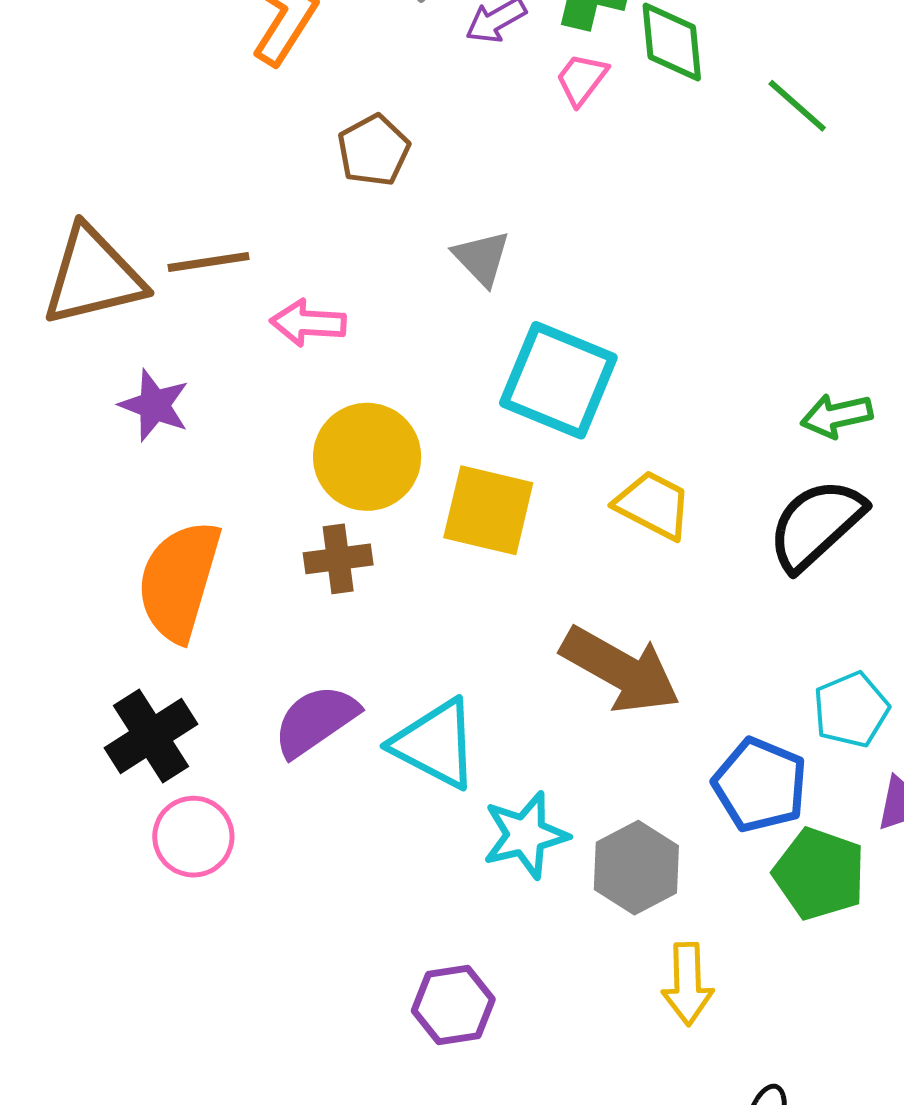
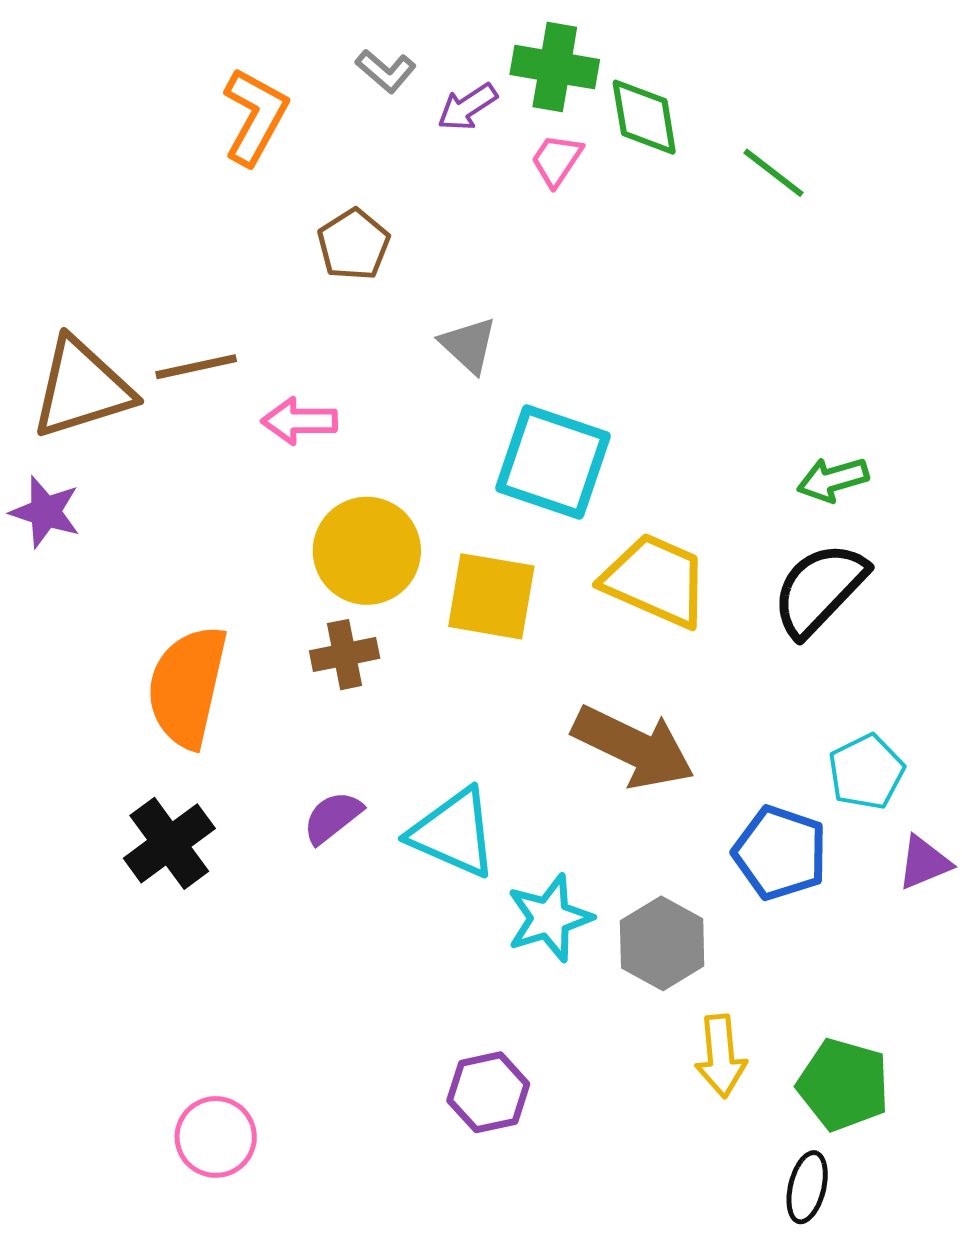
purple star: (154, 405) -> (45, 512), moved
yellow trapezoid: (653, 505) -> (656, 580), size x1.4
purple semicircle: (316, 721) -> (333, 817), size x0.7
pink circle: (193, 837) -> (216, 1137), moved
green pentagon: (819, 874) -> (843, 1085), moved

